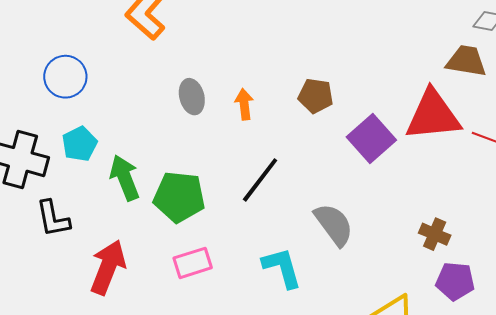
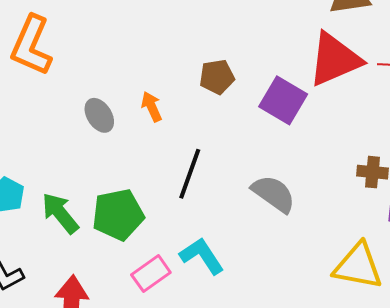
cyan L-shape: (282, 268) -> (202, 256), moved

